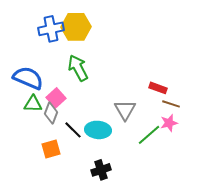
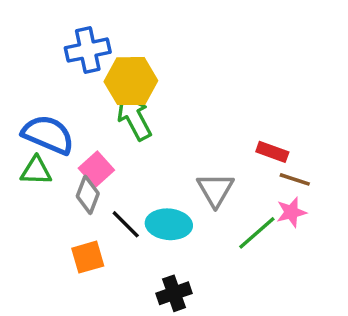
yellow hexagon: (76, 27) -> (131, 81), moved
green triangle: (33, 104) -> (36, 171), moved

